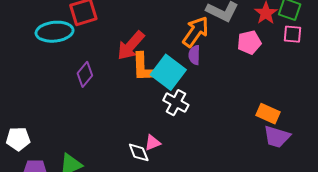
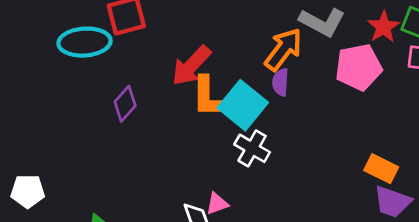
pink pentagon: (249, 42) -> (359, 67), size x1.4

